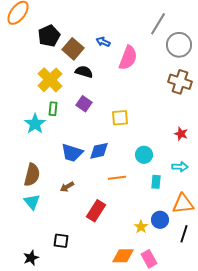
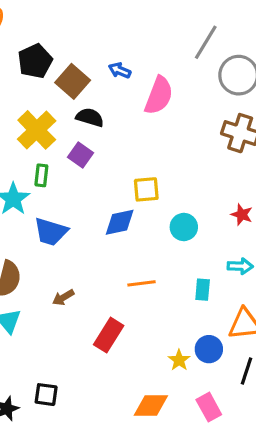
purple square: (84, 104) -> (80, 155), moved
blue diamond: (99, 151) -> (120, 222), moved
blue trapezoid: (72, 153) -> (51, 232), moved
cyan circle: (144, 155) -> (184, 227), moved
black square: (61, 241) -> (46, 395), moved
pink rectangle: (149, 259) -> (209, 407), moved

